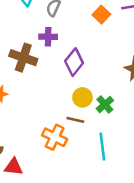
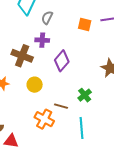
orange square: (101, 15) -> (85, 24), turned -32
yellow circle: (82, 97) -> (35, 85), moved

